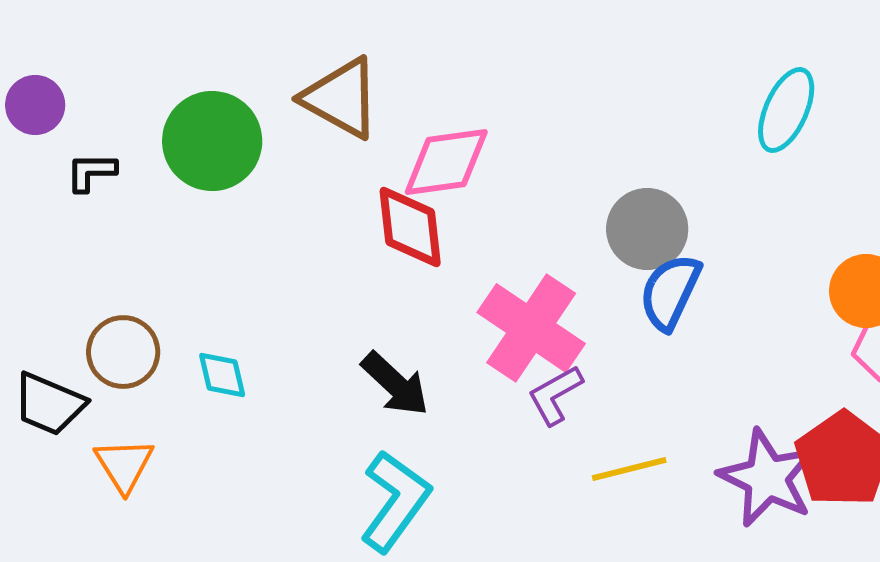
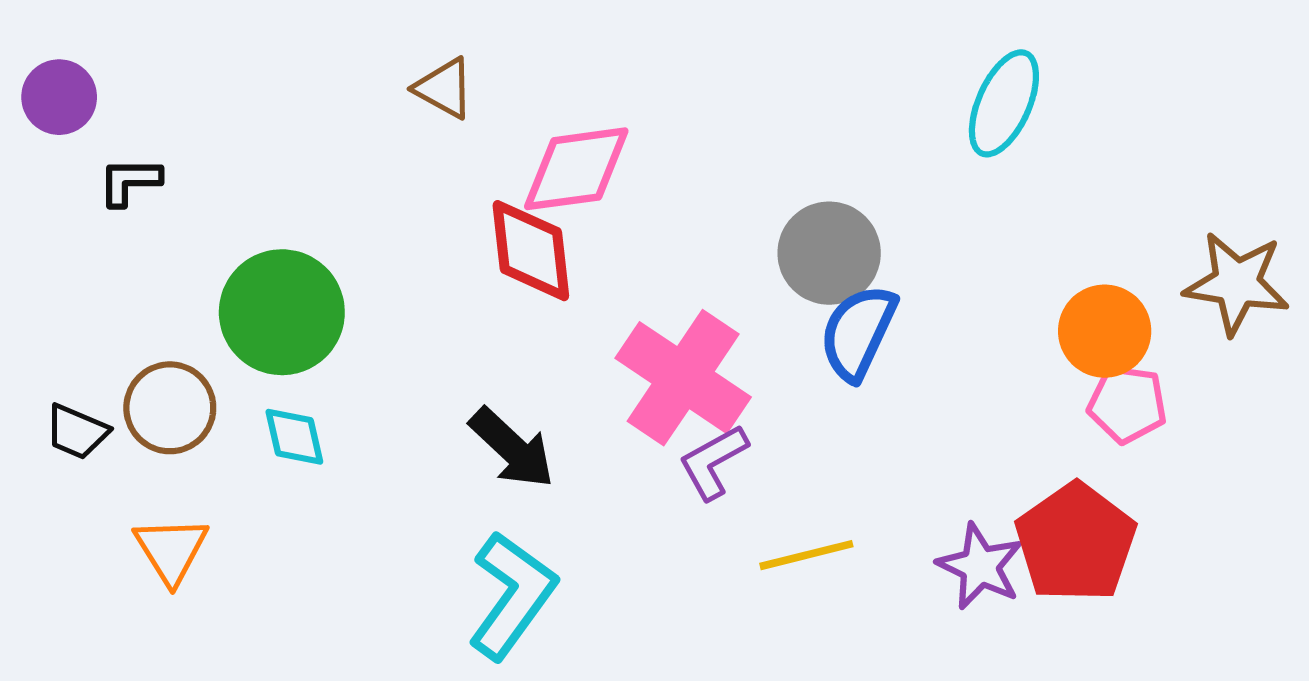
brown triangle: (341, 98) -> (444, 88), size x0.6
green circle: (212, 141) -> (282, 312), moved
black trapezoid: (49, 404) -> (77, 432), moved, size x0.7
purple star: (767, 478) -> (980, 566), size x0.7

